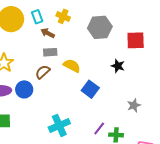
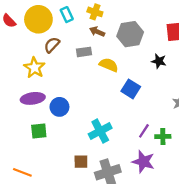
gray hexagon: (100, 27) -> (130, 34), moved
brown arrow: (48, 33) -> (97, 32), moved
brown semicircle: (43, 72) -> (52, 45), moved
blue circle: (24, 89) -> (59, 107), moved

